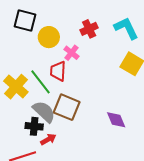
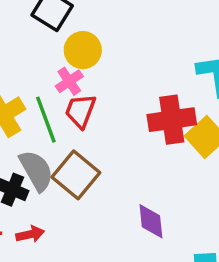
red cross: (89, 29) -> (172, 120), moved, size x1.5
pink cross: (71, 53) -> (69, 81), moved
red arrow: (48, 139) -> (30, 234), moved

